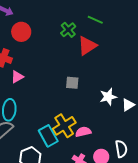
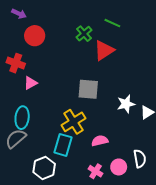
gray square: (72, 83) -> (88, 89), size x1.5
yellow cross: (64, 126) -> (74, 122), moved
cyan rectangle: (48, 136) -> (63, 145), turned 45

